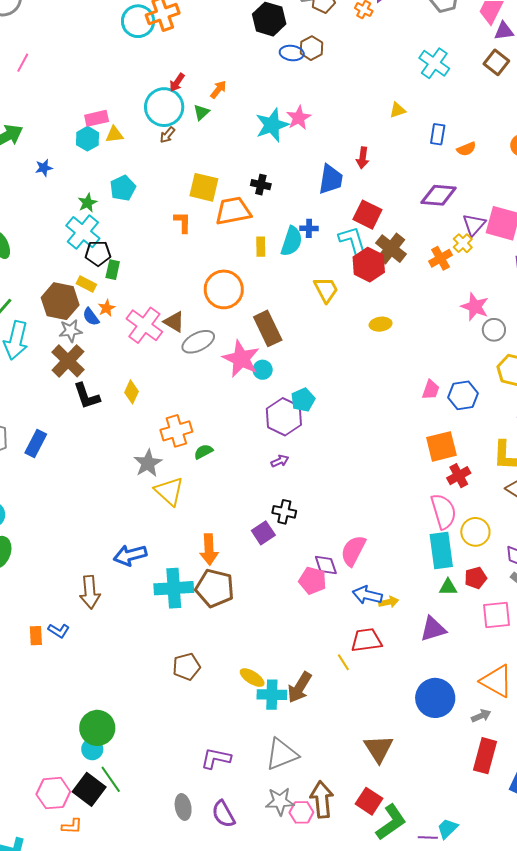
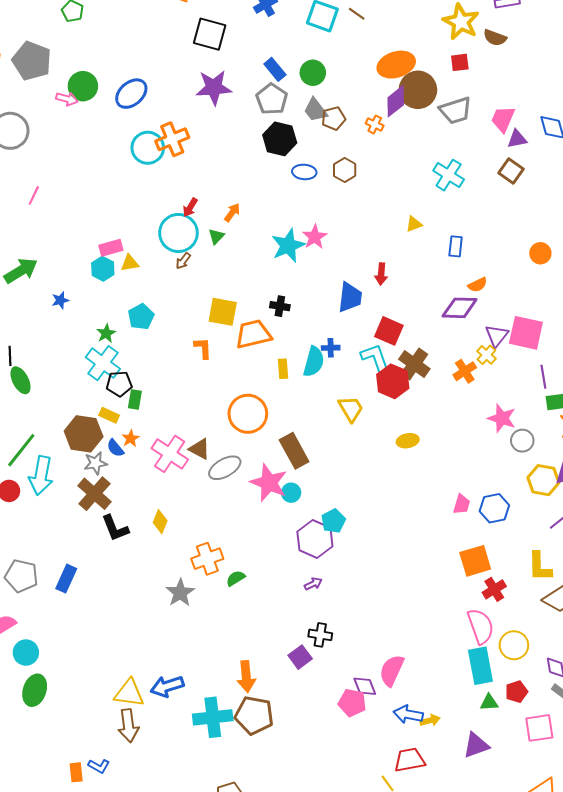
brown hexagon: (311, 48) -> (345, 170), moved
orange semicircle: (466, 149) -> (478, 285), moved
yellow triangle: (169, 491) -> (129, 693), moved, turned -32

